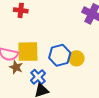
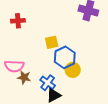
yellow square: (28, 52) -> (52, 42), moved, size x0.6
yellow circle: (76, 58) -> (73, 70), moved

